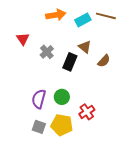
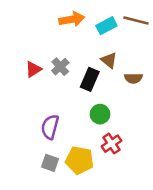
red triangle: (23, 39) -> (33, 69), moved, turned 32
brown semicircle: (104, 61) -> (133, 78), turned 48
green circle: (62, 97) -> (100, 114), moved

